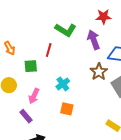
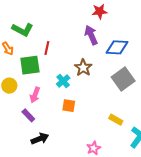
green L-shape: (66, 30) -> (23, 30), moved
green square: (31, 66) -> (30, 65), size x1.5
brown star: (99, 72) -> (83, 68), moved

